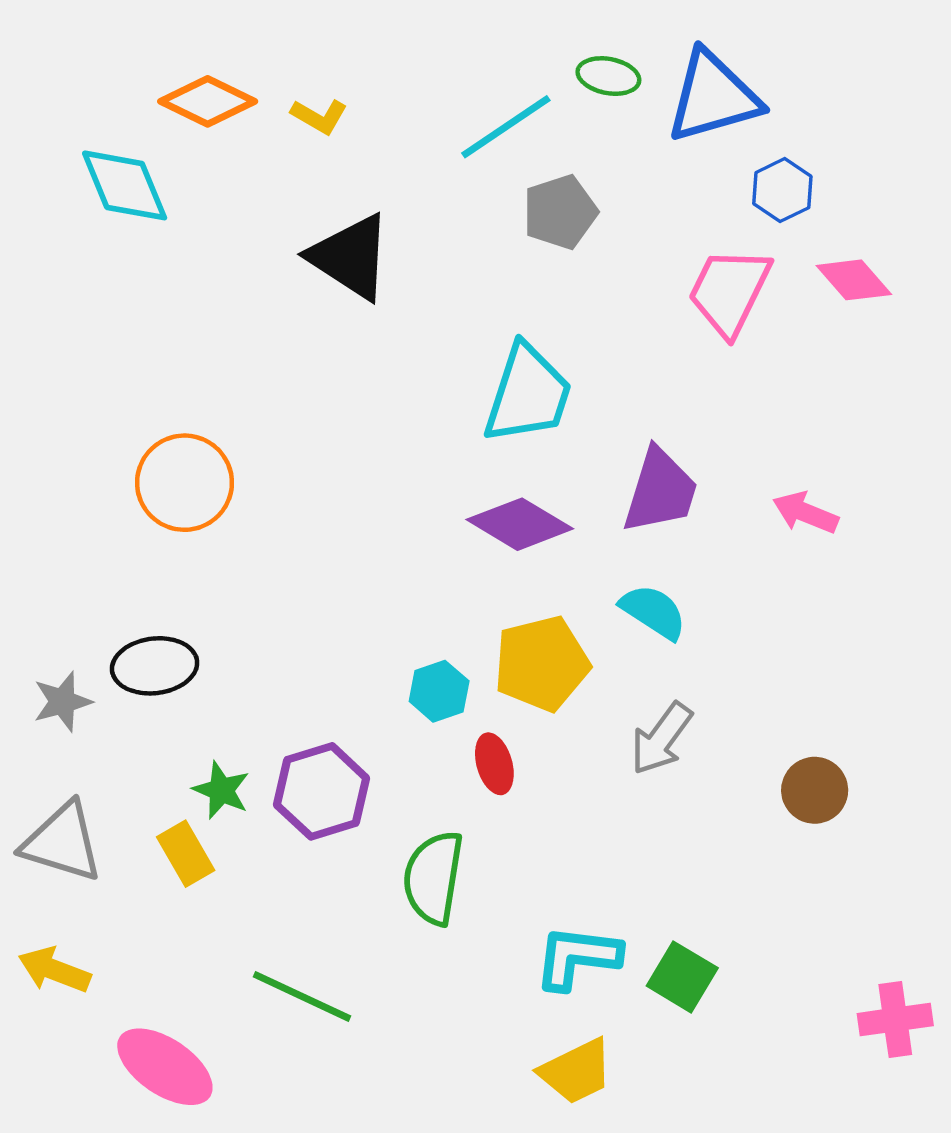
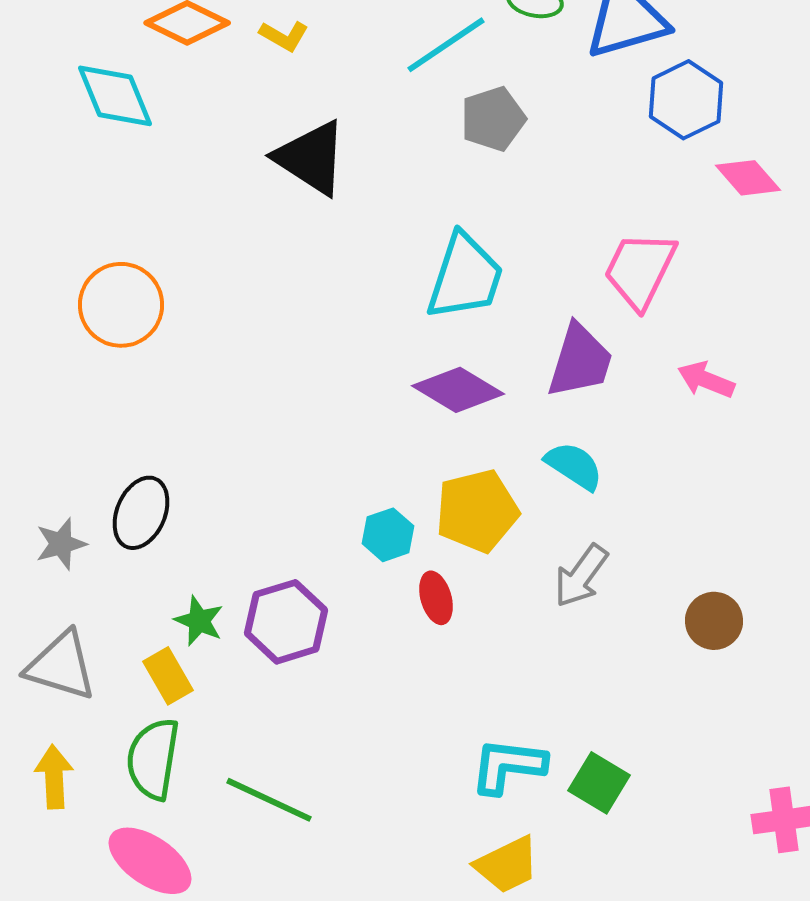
blue hexagon: (782, 190) -> (686, 100), size x1.4
pink trapezoid: (729, 291) -> (640, 270), moved
orange circle: (184, 483) -> (121, 305), moved
black ellipse: (155, 666) -> (141, 513), turned -60
green semicircle: (433, 878) -> (153, 759), moved
yellow arrow: (54, 970) -> (54, 777), turned 66

